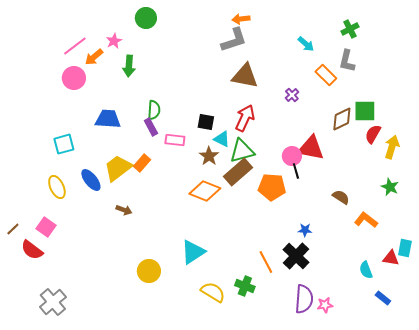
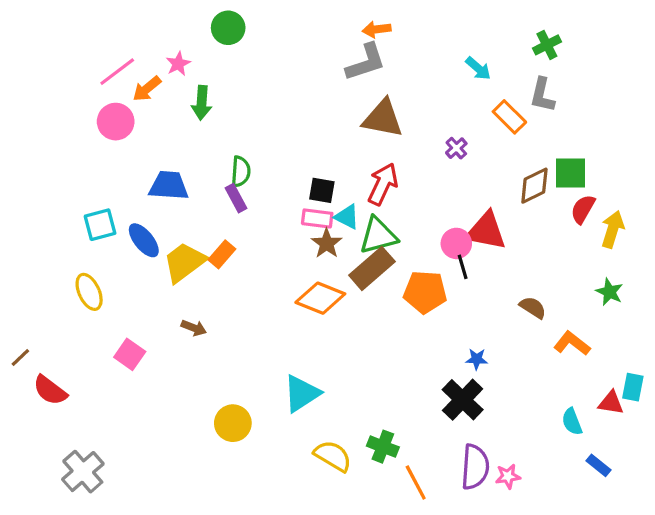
pink rectangle: (175, 140) -> (317, 218), moved
blue ellipse: (91, 180) -> (144, 240), moved
pink square: (46, 227) -> (130, 354), moved
orange line: (266, 262) -> (416, 483), moved

